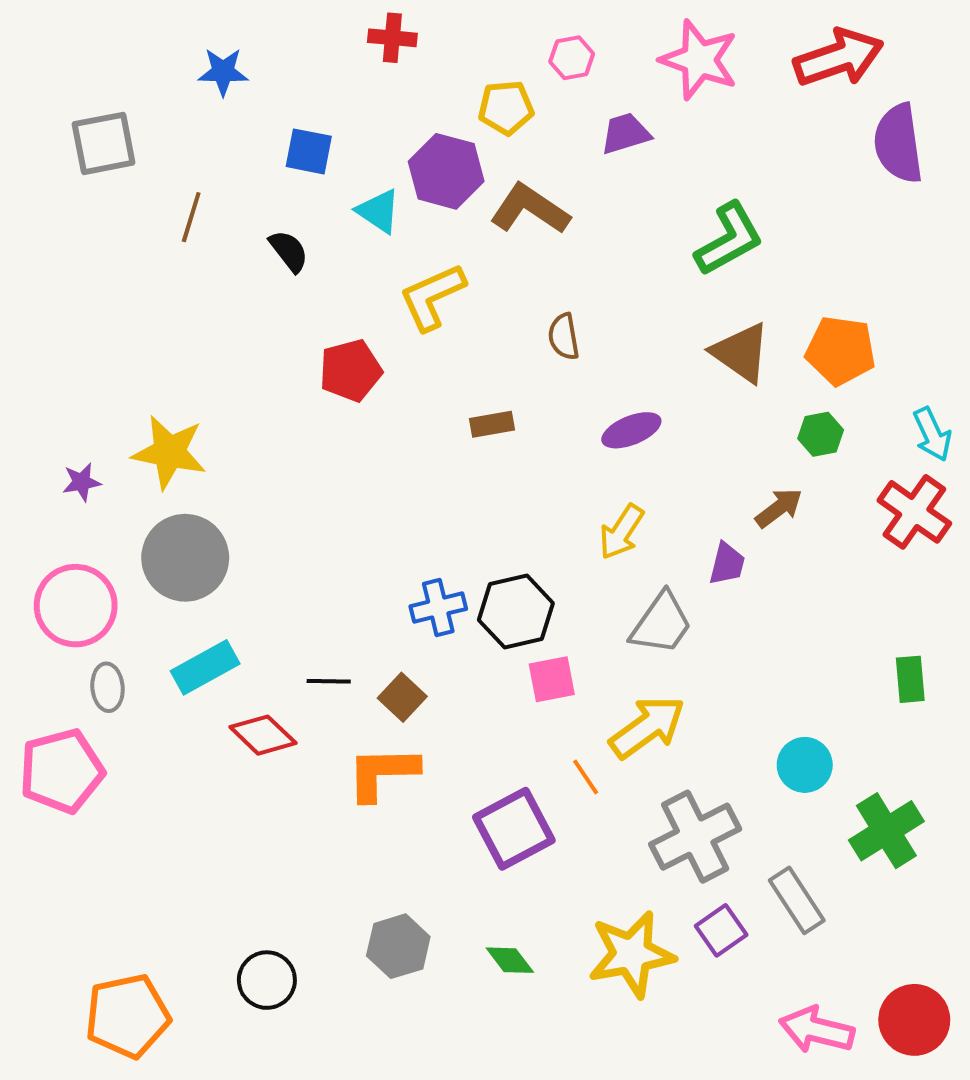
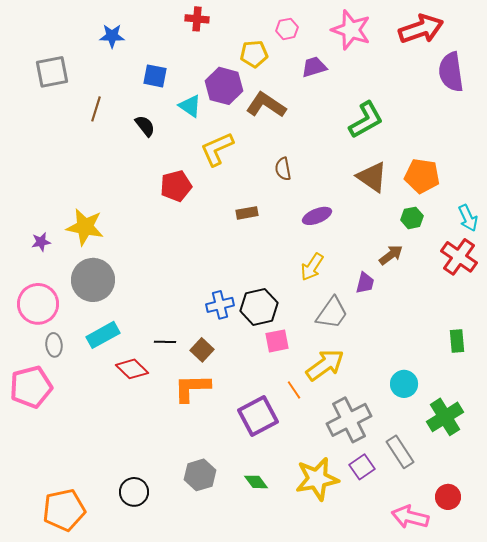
red circle: (914, 1020) -> (448, 497), moved, size x0.7

